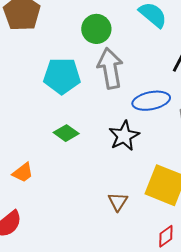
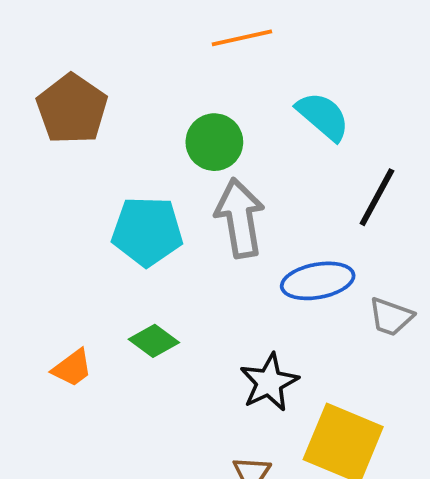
black star: (124, 136) -> (269, 382), moved
orange trapezoid: (23, 173) -> (72, 368), moved

